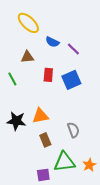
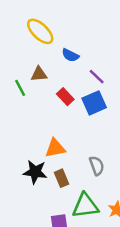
purple line: (73, 49) -> (97, 77), moved
red rectangle: (48, 75) -> (65, 97), turned -48
green line: (12, 79) -> (20, 88), moved
black star: (16, 121) -> (35, 172), moved

